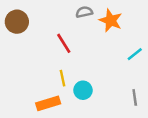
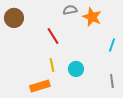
cyan line: (135, 54) -> (112, 45), turned -32
cyan circle: (83, 90) -> (76, 69), moved

